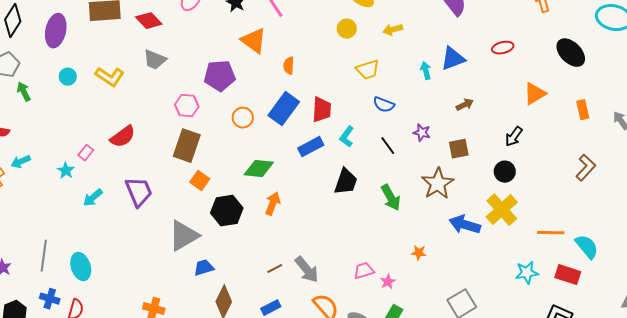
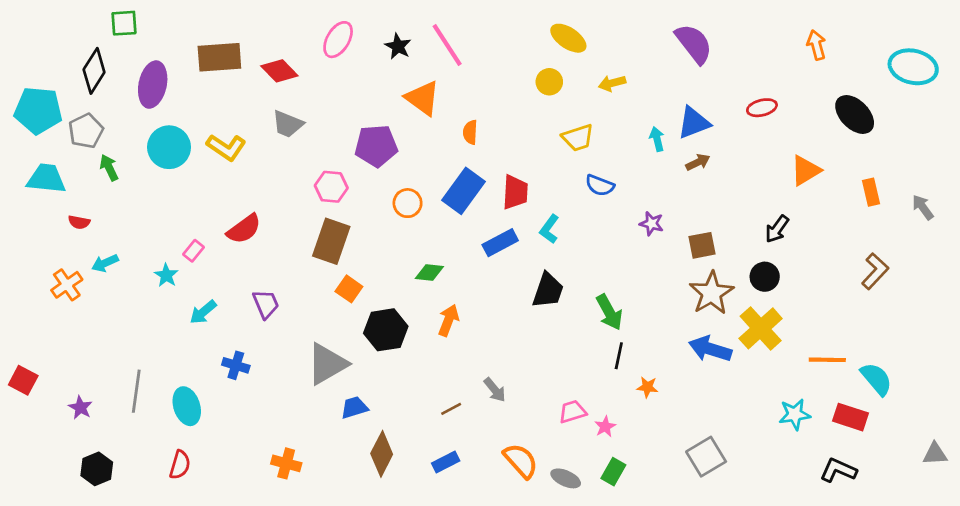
cyan circle: (68, 77) -> (169, 147), size x1.8
brown arrow: (465, 105) -> (698, 162), moved
black line: (388, 146) -> (619, 356), moved, turned 48
green diamond: (259, 169) -> (429, 273), size x0.7
brown star: (438, 184) -> (711, 293), moved
purple trapezoid: (139, 192) -> (266, 304), size x0.7
gray arrow: (307, 270) -> (495, 390), moved, size x0.7
blue cross: (50, 299) -> (236, 365), moved

